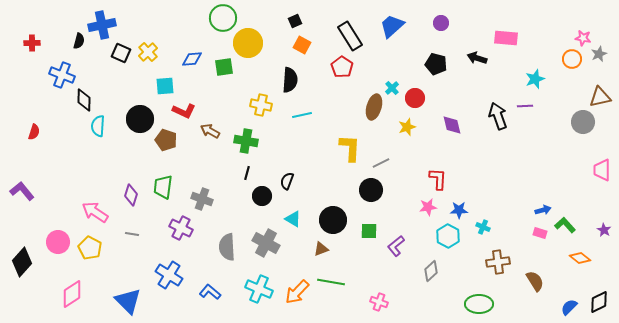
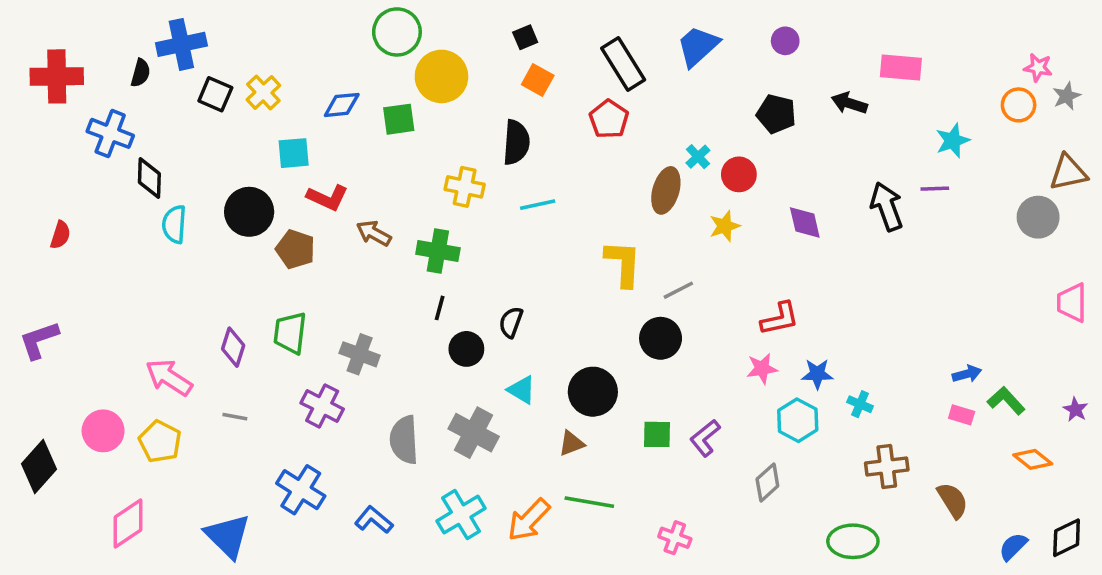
red cross: (32, 43) -> (57, 76), size x1.8
red L-shape: (438, 179) -> (780, 319), turned 75
purple L-shape: (22, 191) -> (39, 340), turned -70
green square: (369, 231) -> (657, 434), moved
cyan cross: (259, 289) -> (461, 515), turned 36

